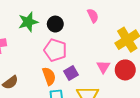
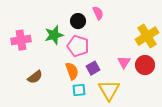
pink semicircle: (93, 16) -> (98, 13), moved
green star: (28, 22) -> (54, 35), moved

